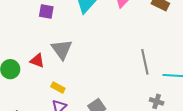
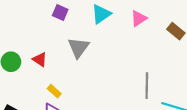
gray triangle: (62, 49) -> (78, 48), moved

